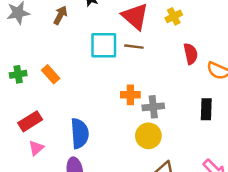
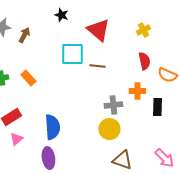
brown arrow: (60, 15) -> (24, 35), moved
yellow cross: (174, 16) -> (143, 30), moved
brown line: (134, 47) -> (97, 66), moved
orange cross: (130, 95) -> (137, 91), moved

